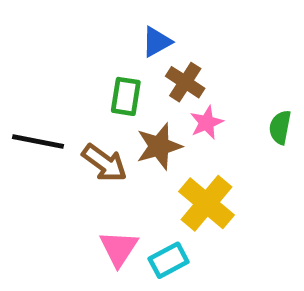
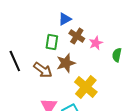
pink star: (207, 123) -> (96, 43), moved
black line: (38, 142) -> (15, 61), turned 55

